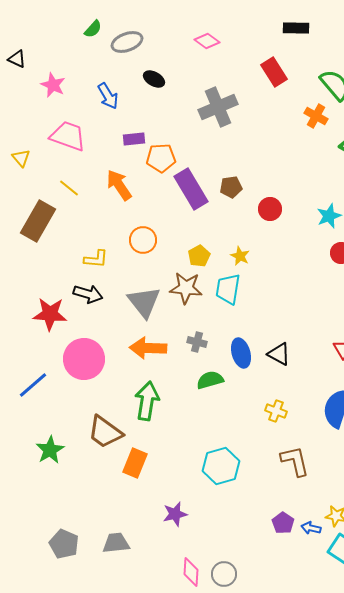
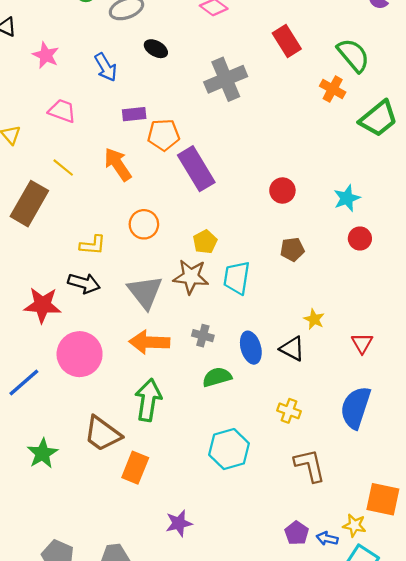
pink trapezoid: (68, 136) -> (62, 111), size x0.7
brown pentagon: (231, 187) -> (292, 249), moved
yellow star: (240, 256) -> (314, 319), moved
cyan hexagon: (221, 466) -> (229, 449), moved

